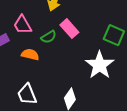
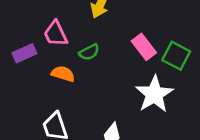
pink rectangle: (69, 29) -> (144, 47), moved

